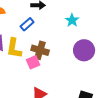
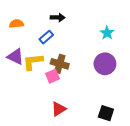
cyan star: (72, 20) -> (107, 33), moved
yellow L-shape: (14, 48) -> (33, 62), turned 75

